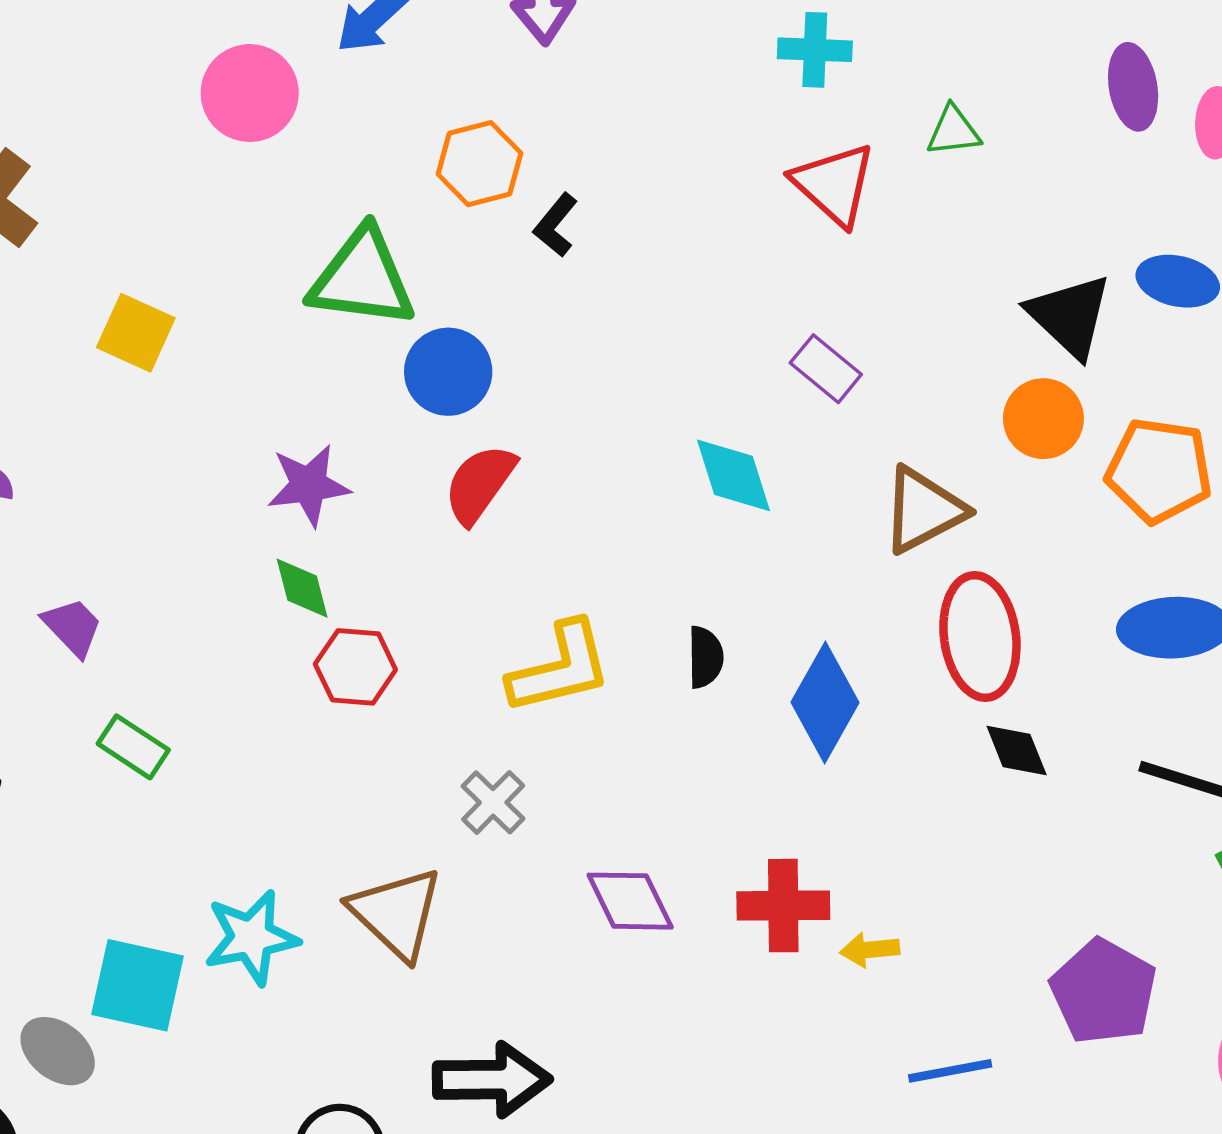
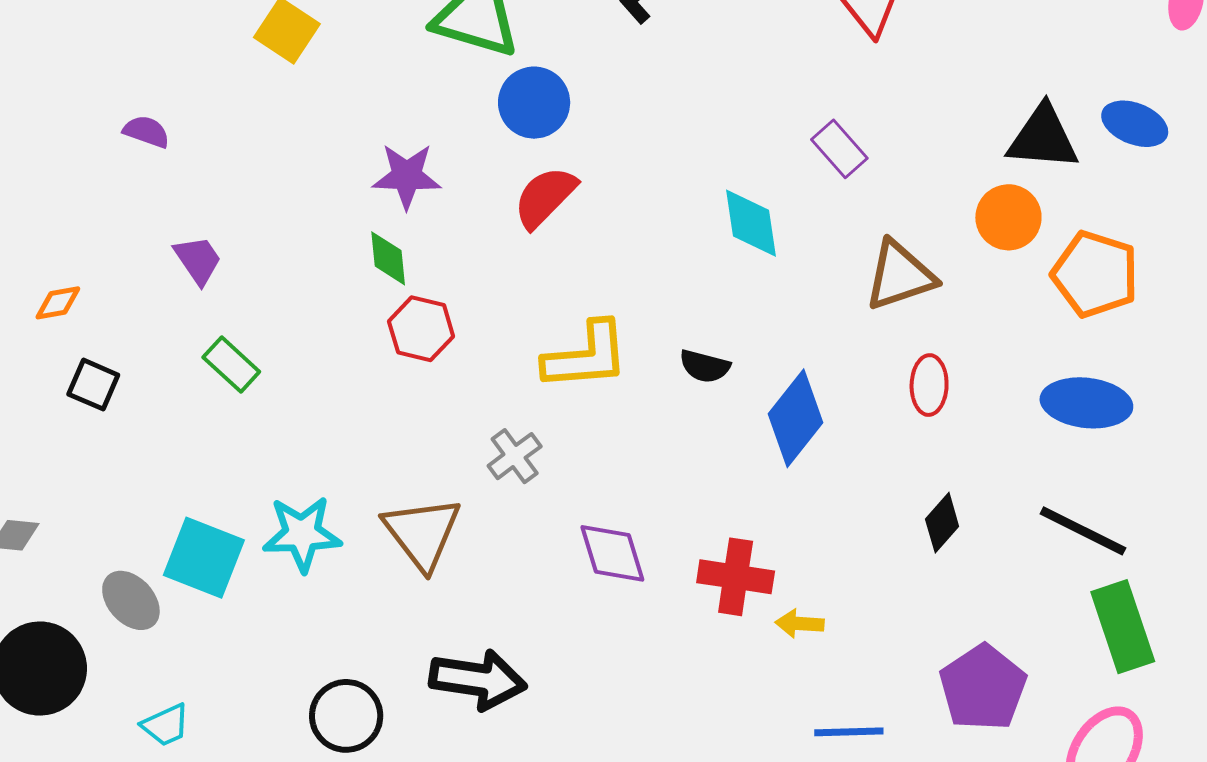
black triangle: (1070, 316) -> (1043, 138), turned -48
red ellipse: (980, 637) -> (929, 385), size x0.6
black semicircle: (705, 657) -> (705, 366), turned 96
black diamond: (1017, 750) -> (942, 523), moved, turned 54

